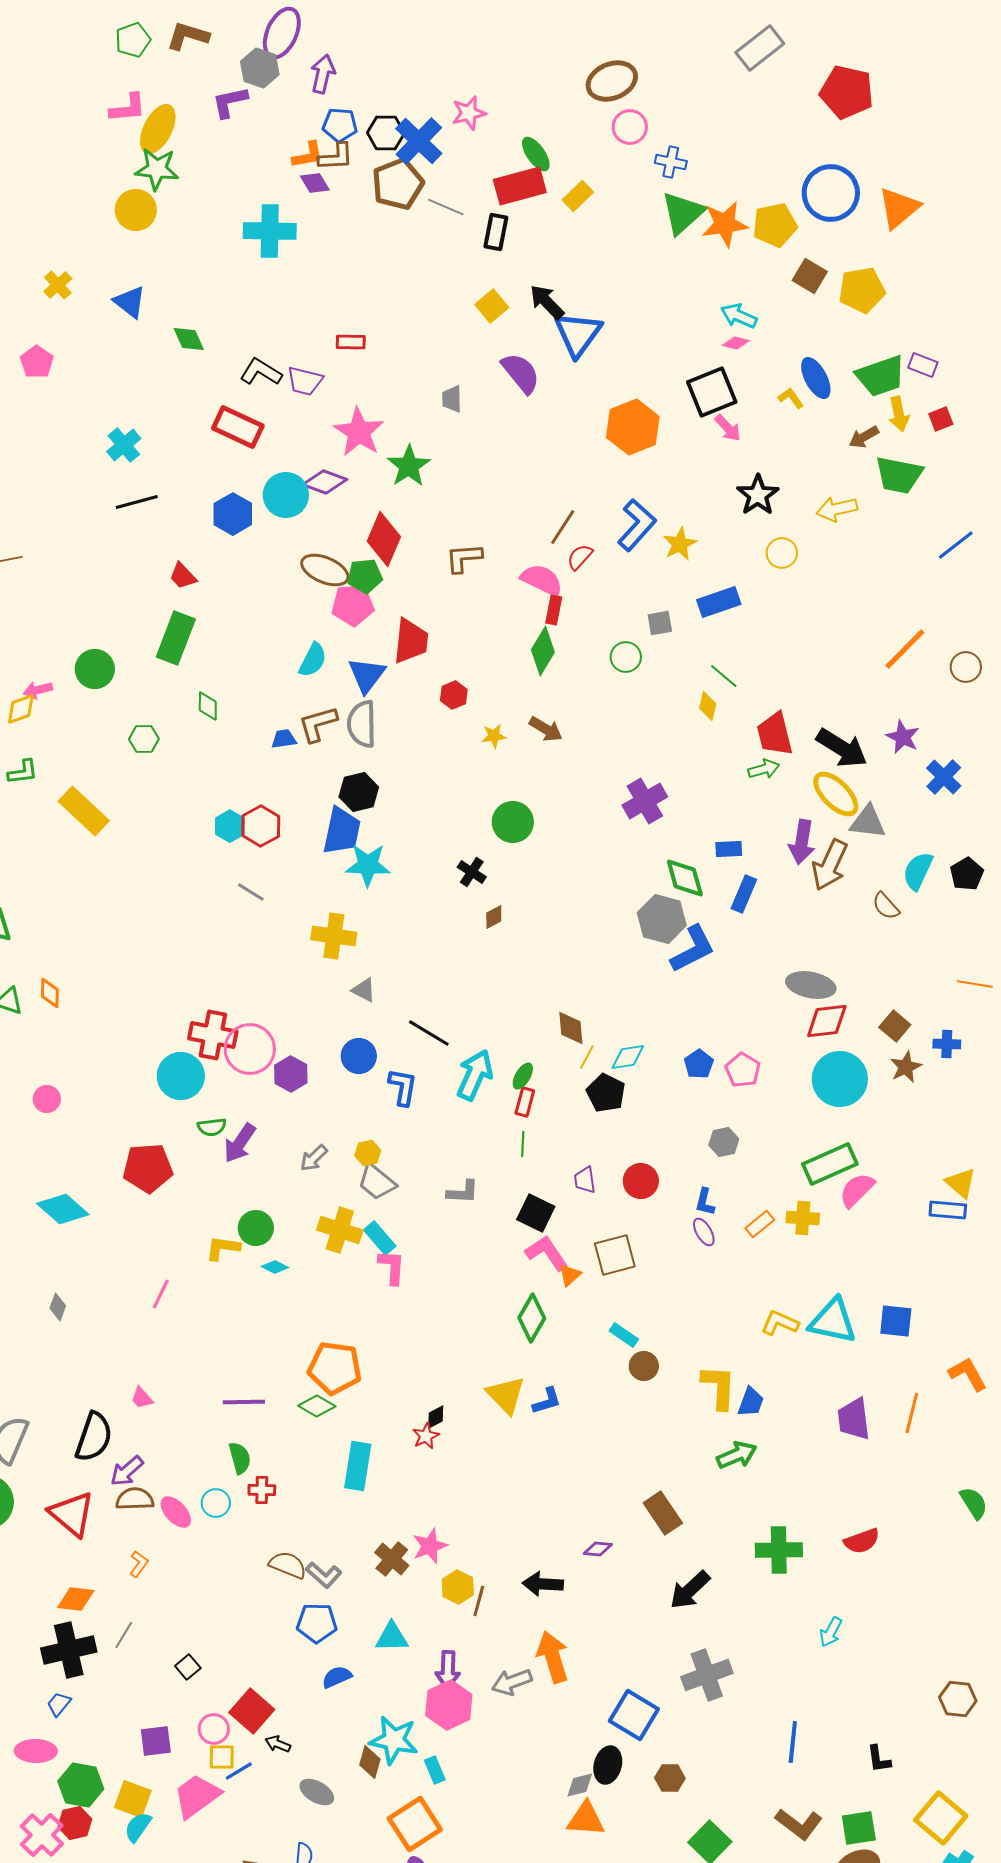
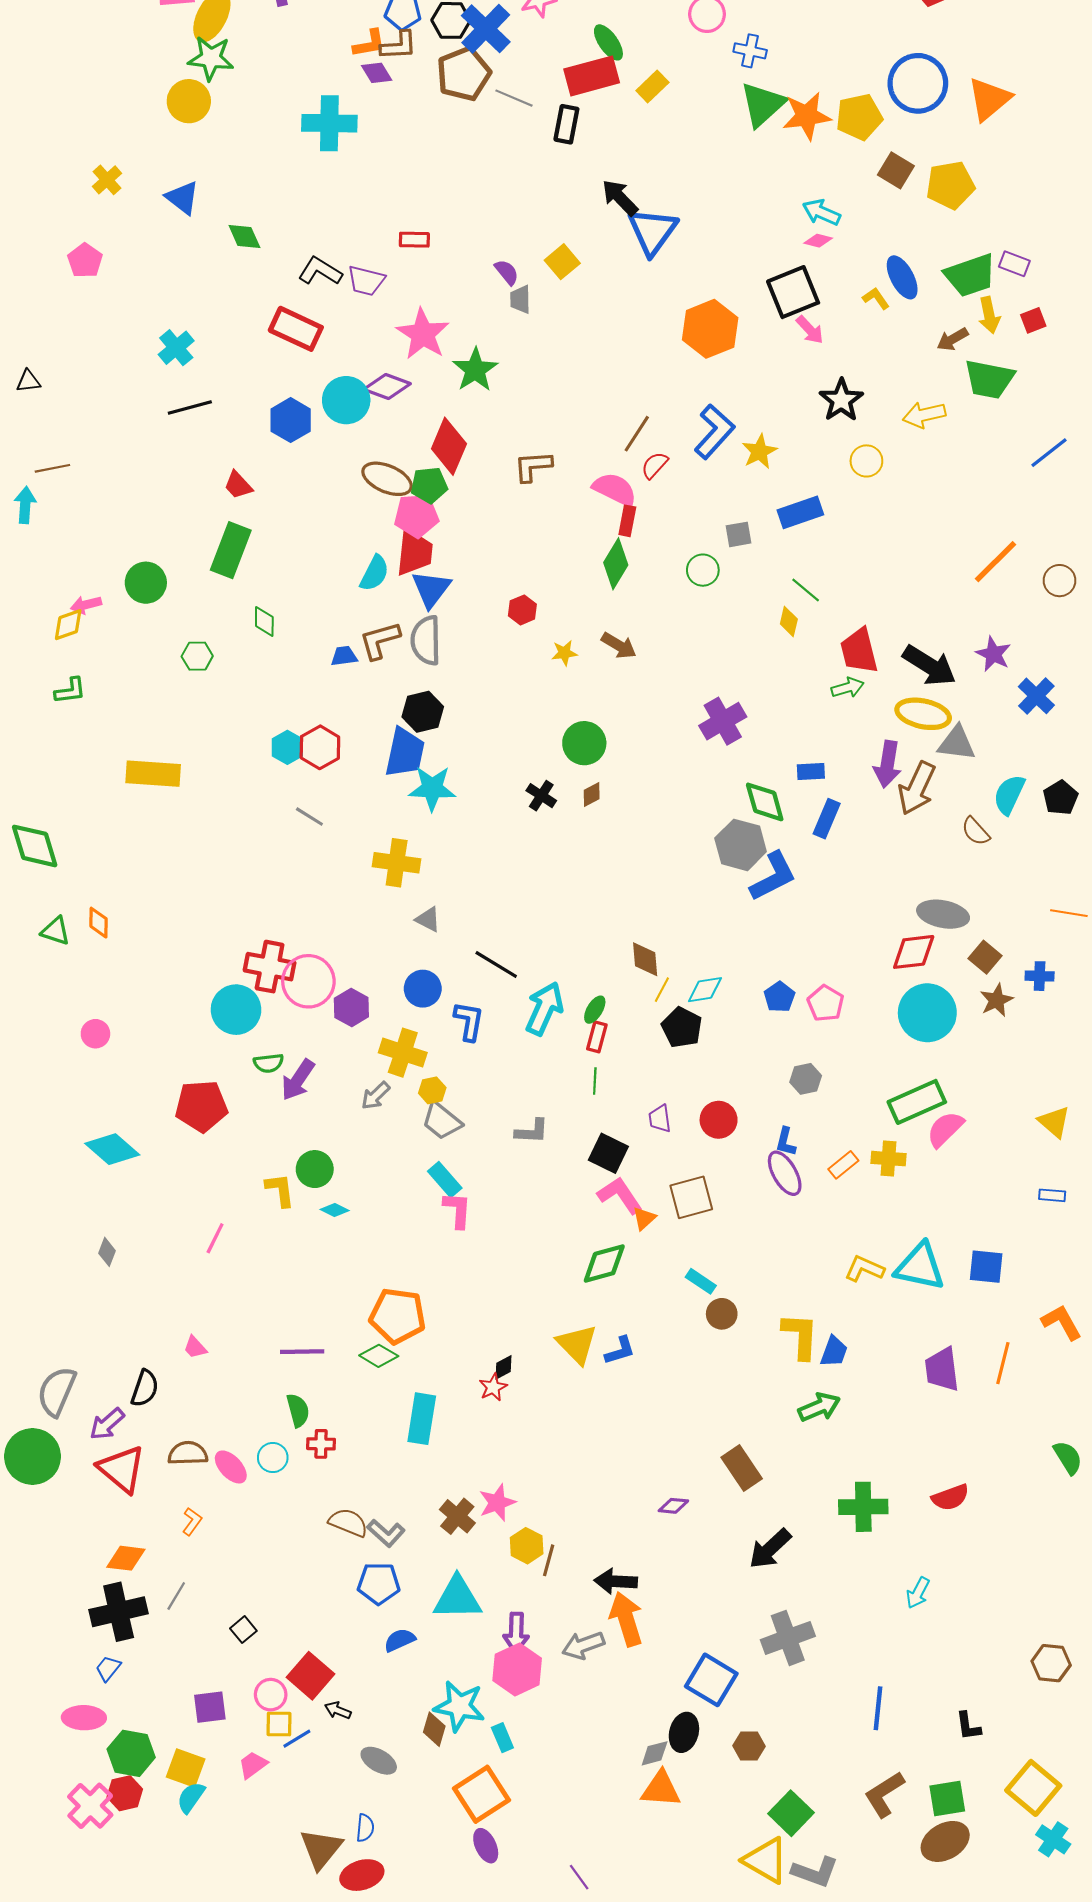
yellow square: (492, 306) -> (562, 262), moved
purple semicircle: (521, 373) -> (507, 272), moved, size x0.6
red trapezoid: (411, 641) -> (414, 552), moved
yellow ellipse: (836, 794) -> (923, 714), turned -33
yellow rectangle: (84, 811) -> (153, 774), moved, turned -39
brown diamond: (494, 917) -> (592, 795), moved
gray ellipse: (811, 985) -> (943, 914), moved
blue rectangle: (948, 1210) -> (1052, 1195), moved, size x0.7
yellow cross: (340, 1230) -> (403, 1053), moved
purple ellipse: (704, 1232) -> (785, 1173), size x1.5
yellow L-shape: (223, 1248) -> (280, 1190), turned 75
green diamond: (532, 1318) -> (604, 1263), turned 45
black semicircle: (94, 1437) -> (145, 1388), size x0.7
purple arrow: (127, 1471) -> (107, 1424), moved
black arrow: (543, 1584) -> (616, 1581), moved
cyan triangle: (392, 1637) -> (457, 1598), size x1.4
pink trapezoid: (197, 1796) -> (253, 1765), size x0.6
brown L-shape: (799, 1824) -> (884, 1794), turned 111

